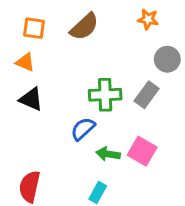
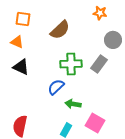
brown semicircle: (84, 27) -> (60, 30), moved
pink square: (142, 151) -> (95, 123), moved

